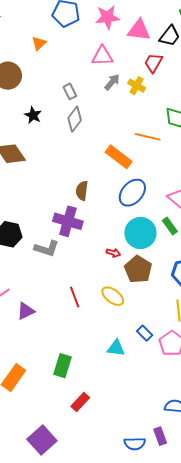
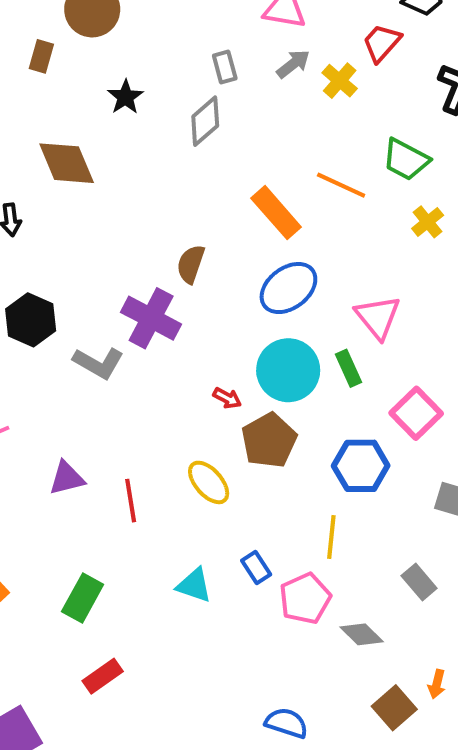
gray rectangle: (70, 91) -> (225, 67), moved
red line: (75, 297) -> (131, 501), moved
purple triangle: (26, 311) -> (67, 478), moved

